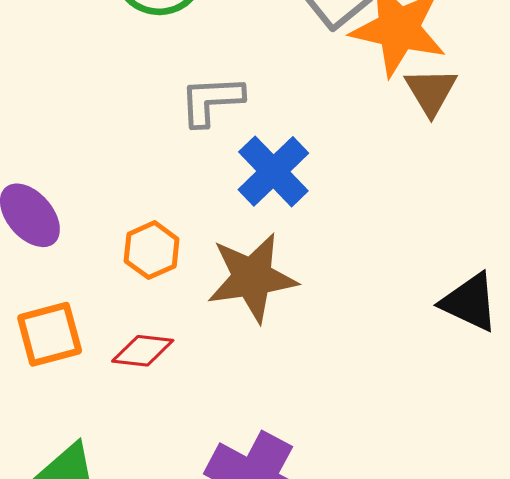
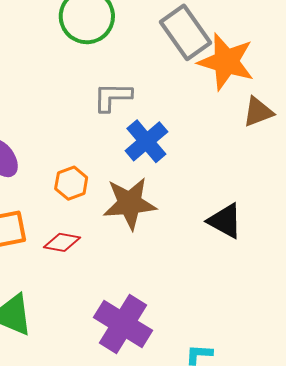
brown triangle: (431, 91) -> (258, 112), moved, turned 36
black triangle: (470, 302) -> (225, 221), moved

